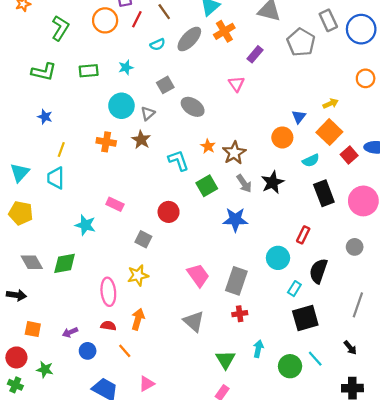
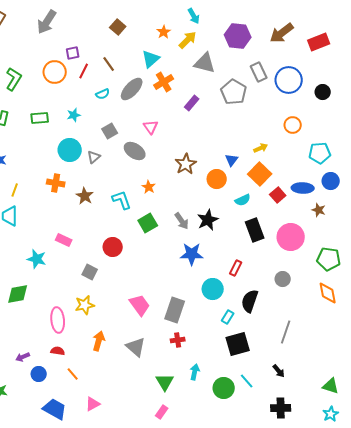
pink triangle: (236, 84) -> (151, 127), moved
brown star: (141, 140) -> (85, 196), moved
brown star: (234, 153) -> (186, 164), moved
blue star: (235, 220) -> (192, 254), moved
orange arrow: (138, 319) -> (99, 341), moved

